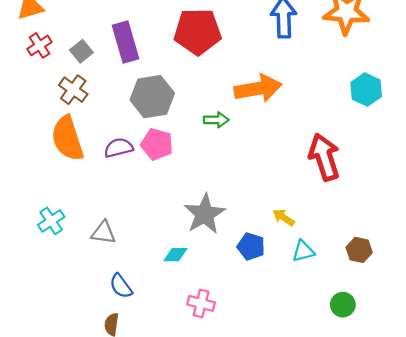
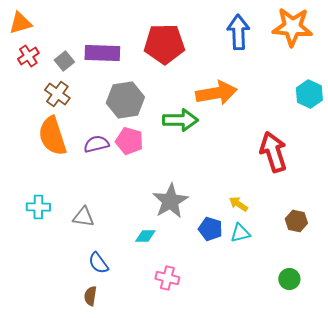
purple rectangle: (126, 42) -> (102, 53), turned -72
green arrow: (216, 120) -> (180, 120), size x1.6
cyan cross: (51, 221) -> (38, 207), turned 35
brown hexagon: (359, 250) -> (296, 221), moved
cyan triangle: (303, 251) -> (240, 233), moved

